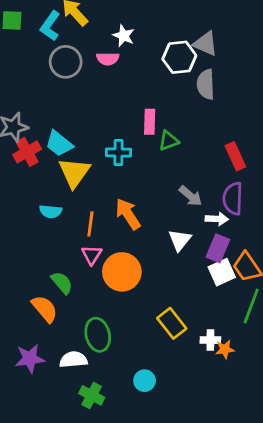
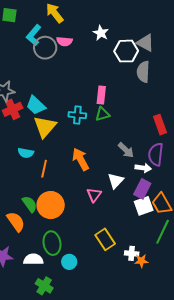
cyan L-shape: (50, 26) -> (34, 35), moved
white star: (124, 36) -> (101, 33), moved
pink semicircle: (108, 59) -> (64, 41), moved
green triangle: (169, 141) -> (102, 114), moved
orange line: (90, 224) -> (44, 169), moved
pink triangle: (92, 255) -> (94, 195), moved
orange circle: (122, 272) -> (51, 205), moved
cyan circle: (145, 381) -> (69, 262), moved

